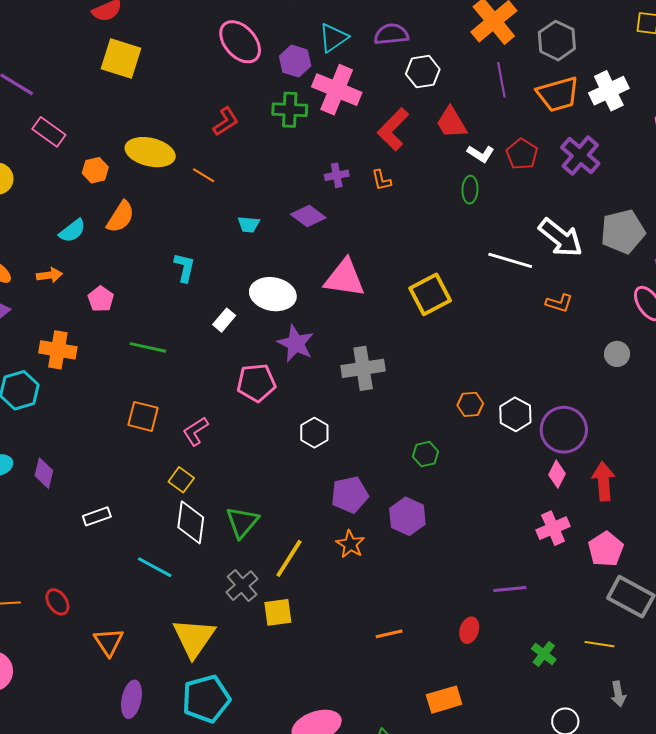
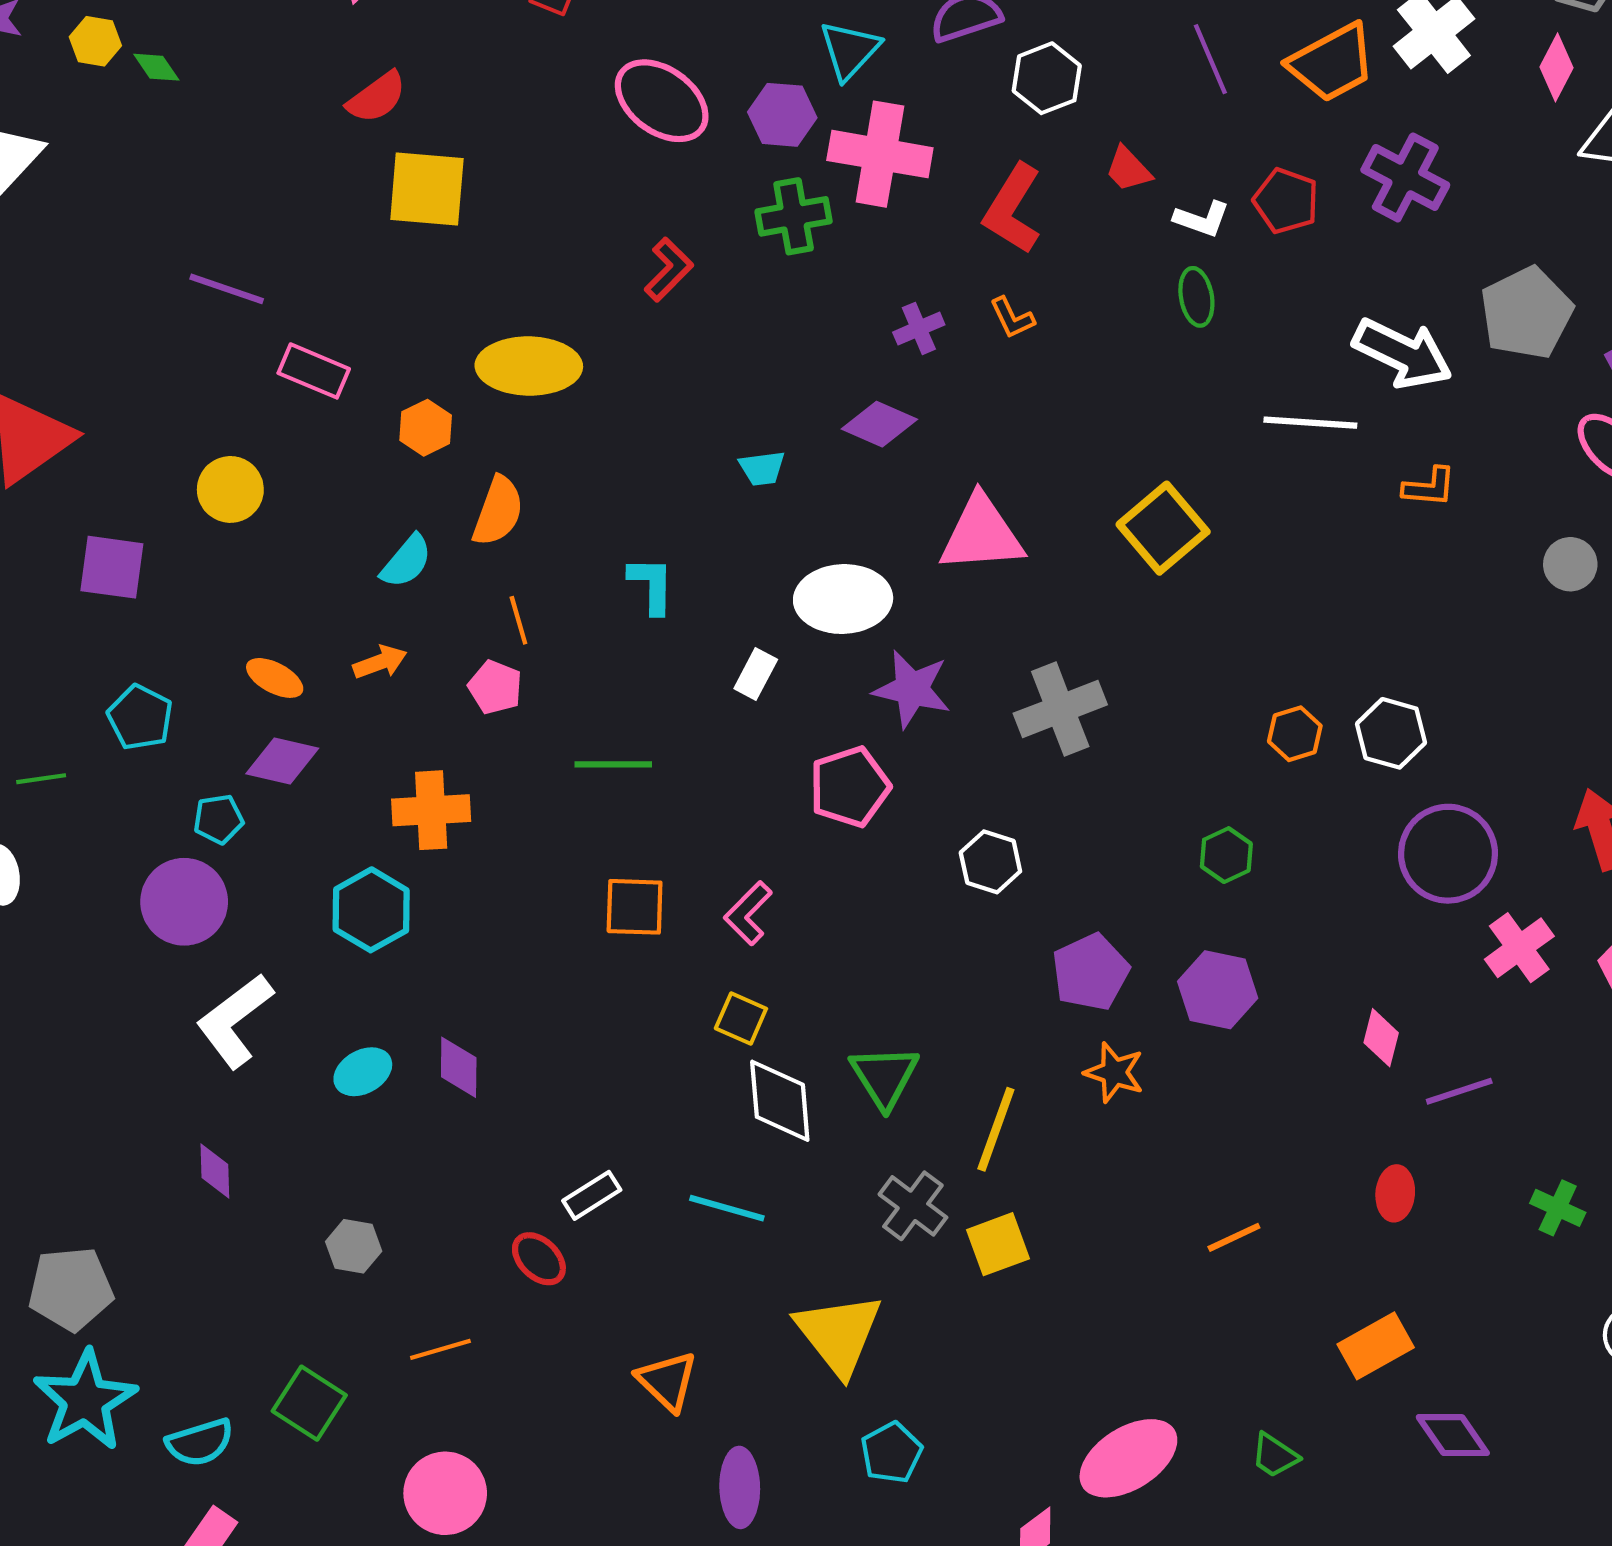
red trapezoid: (451, 123) -> (1128, 169), size x0.7
orange line: (204, 175) -> (518, 620), moved, turned 55
purple circle: (564, 430) -> (1448, 854), moved
pink diamond: (557, 474) -> (1381, 1038), moved
white rectangle: (97, 516) -> (592, 1195), moved
red ellipse: (57, 602) -> (539, 1259), moved
cyan pentagon: (206, 699) -> (891, 1453), size x0.6

